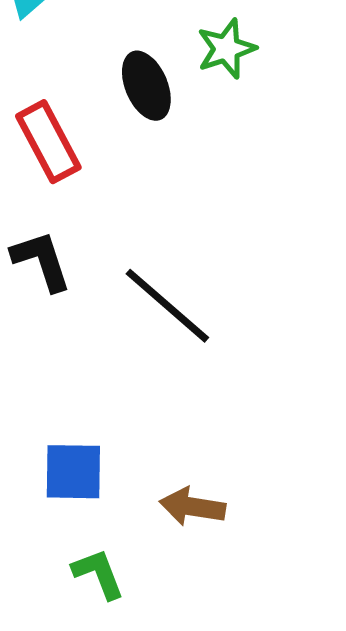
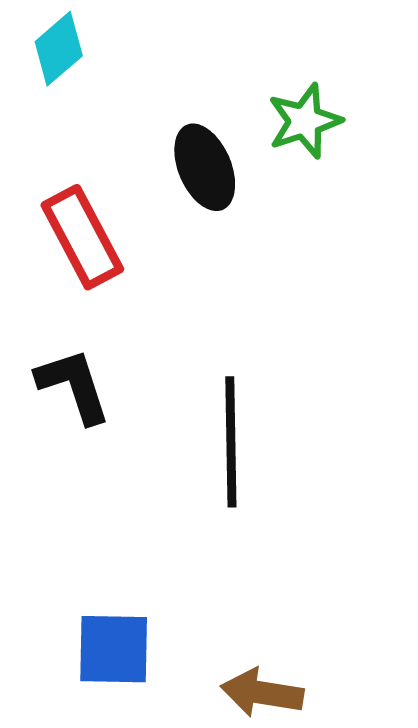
black line: (167, 306) -> (231, 442), turned 48

